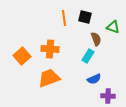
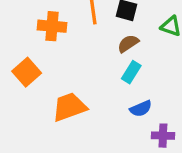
brown semicircle: (96, 39) -> (128, 44), moved, turned -104
orange cross: (50, 49) -> (52, 26), moved

